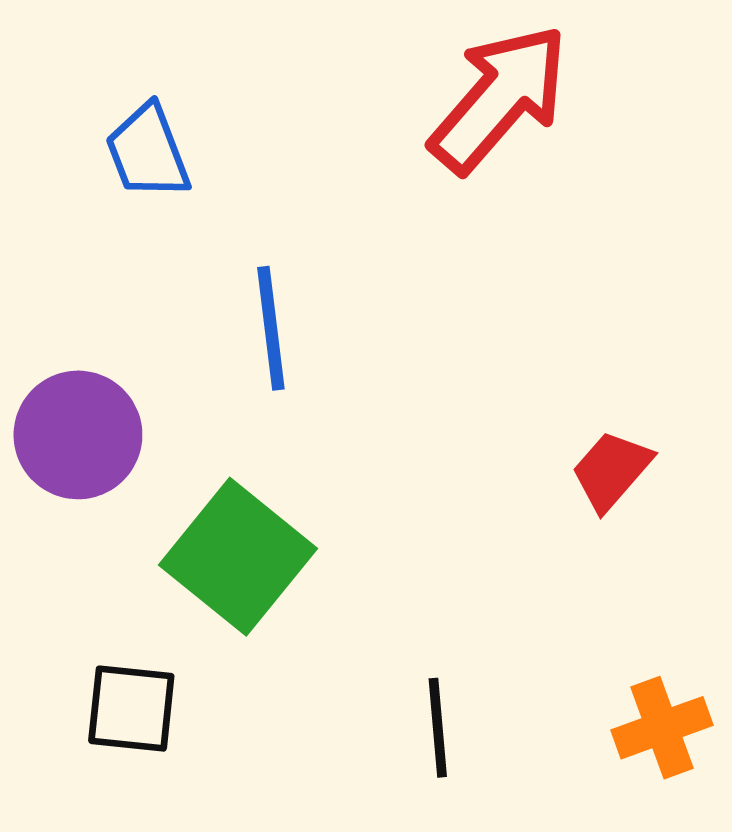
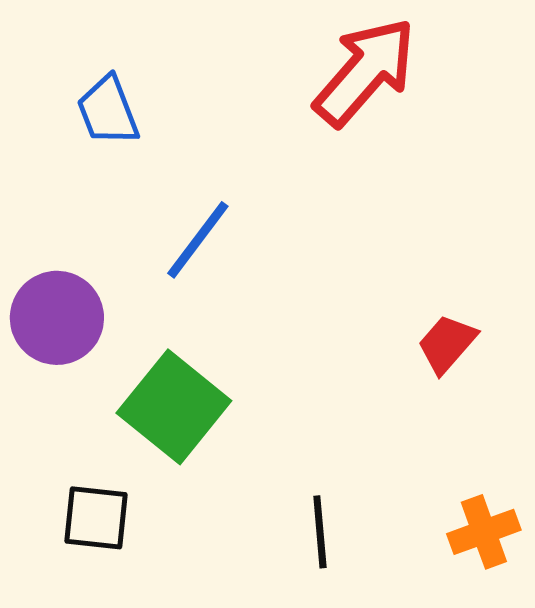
blue line: (271, 328) -> (198, 240), turned 44

